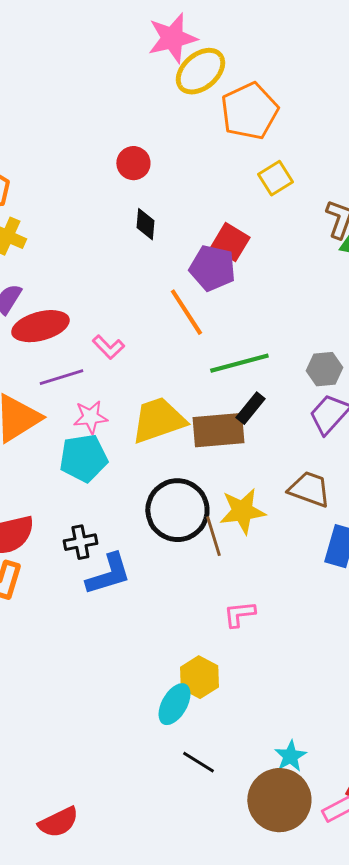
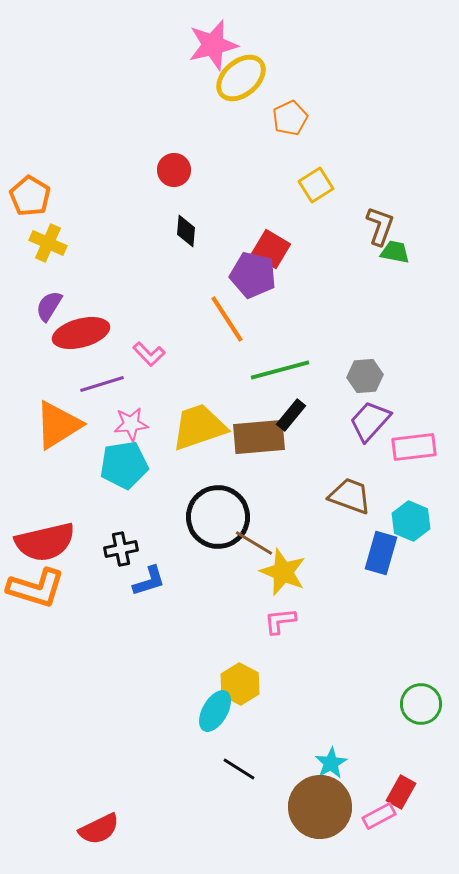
orange pentagon: (249, 111) -> (290, 118), size x0.6
yellow star: (242, 511) -> (283, 572), moved, turned 30
brown line: (213, 536) -> (254, 543), turned -42
blue L-shape: (108, 574) -> (149, 581), size x0.7

